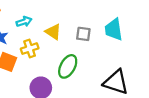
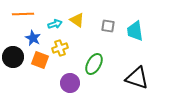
yellow triangle: (53, 32) -> (77, 20), moved
gray square: (83, 34) -> (108, 26), moved

